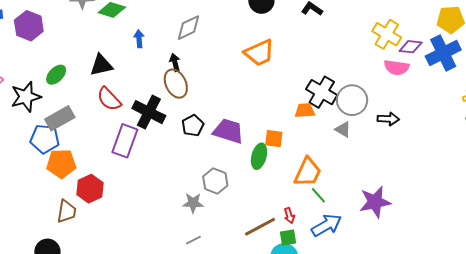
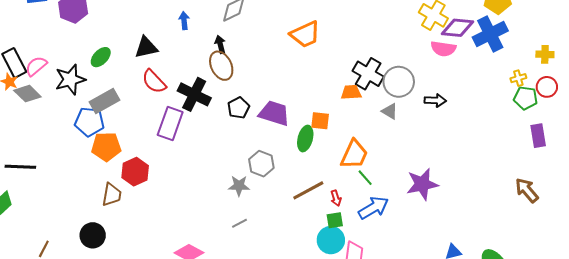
purple diamond: (411, 47) -> (458, 28), size x1.4
brown line: (260, 227) -> (308, 190), moved

